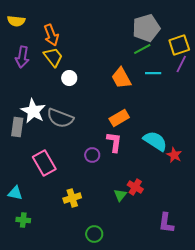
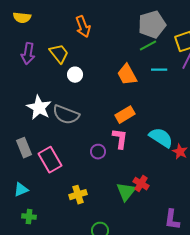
orange arrow: (51, 35) -> (83, 27), moved
gray rectangle: (17, 127) -> (24, 148), moved, turned -30
cyan triangle: (15, 193) -> (21, 190), turned -35
green triangle: (120, 195) -> (126, 192), size x1.5

